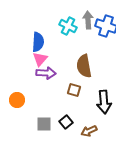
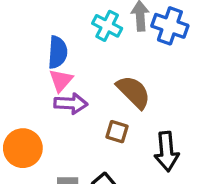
brown semicircle: (84, 66) -> (134, 92), turned 145
orange circle: (17, 100) -> (23, 148), size x1.5

